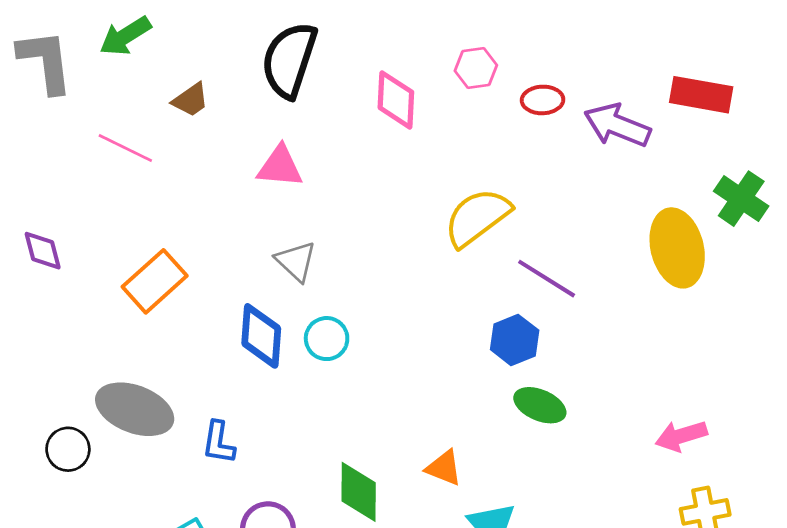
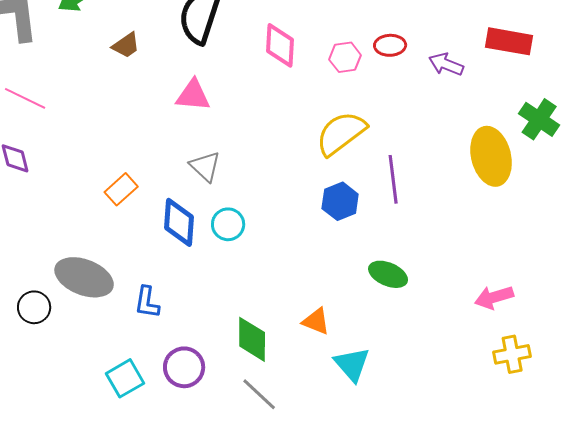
pink hexagon: (476, 68) -> (345, 57), moved
purple arrow: (617, 125) -> (446, 64), size x0.7
pink line: (125, 148) -> (25, 98), moved
purple line: (547, 279) -> (393, 179), turned 51
orange rectangle: (155, 281) -> (121, 189), moved, size x0.7
blue hexagon: (515, 340) -> (340, 201), moved

